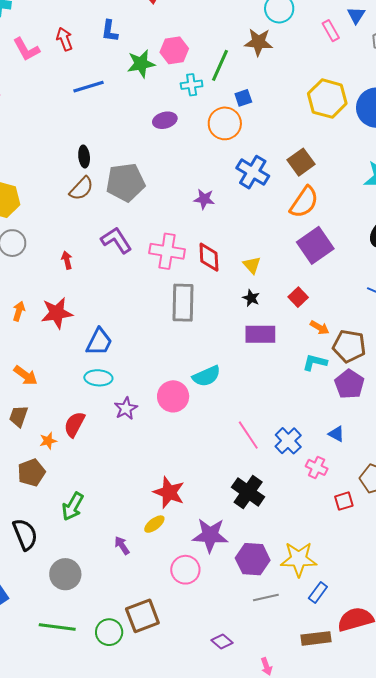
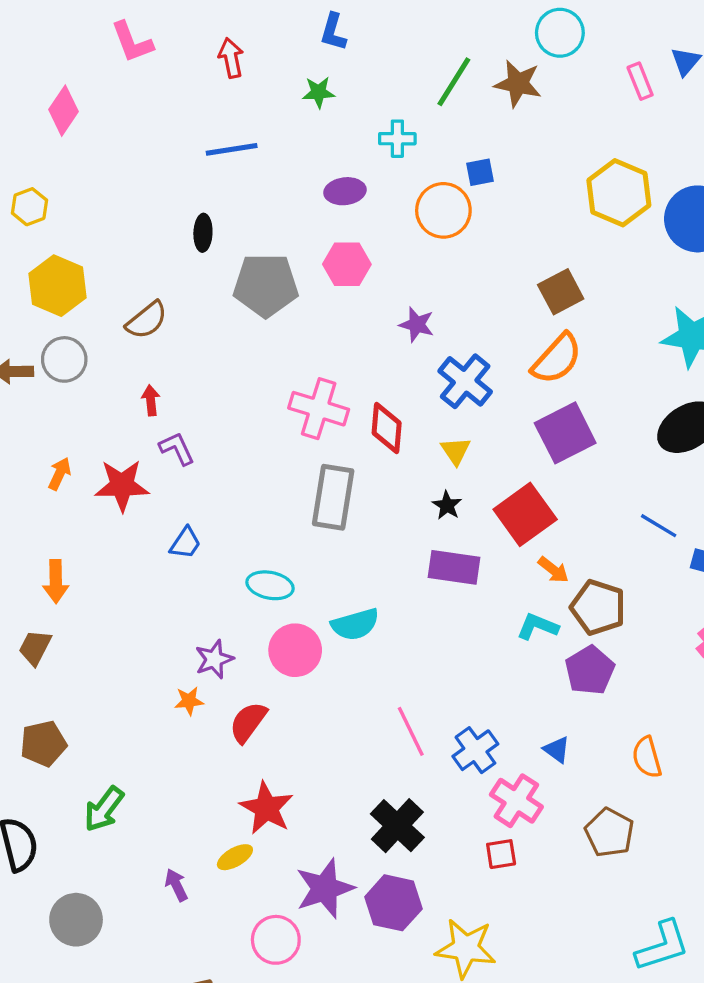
blue L-shape: (110, 31) -> (333, 32), moved
red arrow: (65, 39) -> (231, 58), moved
pink hexagon: (174, 50) -> (347, 264), moved
green star: (141, 64) -> (319, 92), size x0.7
green line: (220, 65) -> (454, 82), moved
blue line: (89, 87) -> (232, 149), moved
blue cross: (253, 172) -> (465, 381), moved
brown semicircle: (81, 188) -> (147, 320), moved
purple star: (204, 199) -> (417, 325), moved
purple L-shape: (116, 240) -> (177, 449), moved, size x0.7
red square: (298, 297) -> (525, 514), size x1.8
blue trapezoid: (99, 342) -> (185, 543), size x0.7
orange arrow: (25, 375) -> (56, 581), turned 45
cyan ellipse: (98, 378) -> (270, 585), moved
red semicircle: (74, 424) -> (248, 722), moved
orange star: (48, 441) -> (189, 701), moved
pink cross: (317, 467) -> (516, 801), size x1.4
red square: (344, 501) -> (501, 854), moved
purple star: (210, 535) -> (325, 888), turned -30
purple hexagon: (253, 559) -> (393, 903), moved

